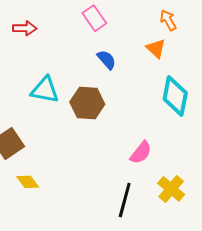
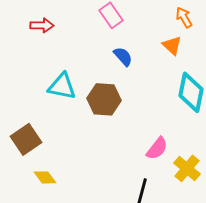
yellow cross: (171, 189) -> (187, 168), moved

